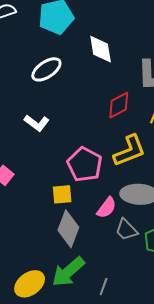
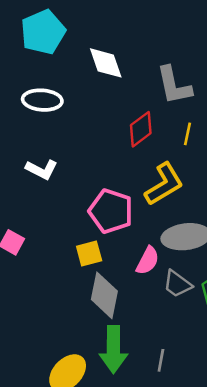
white ellipse: (46, 69) -> (42, 100), turned 48
green arrow: (68, 272) -> (113, 349), turned -39

